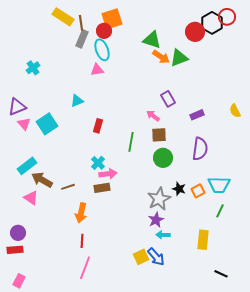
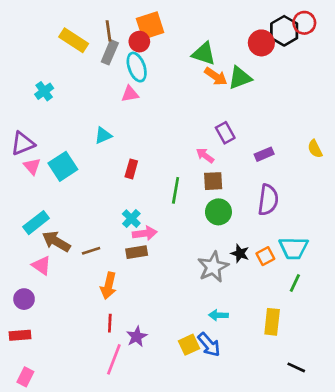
yellow rectangle: (63, 17) -> (74, 40), moved
purple star: (156, 220) -> (137, 337), moved
purple circle: (18, 233) -> (24, 299), moved

